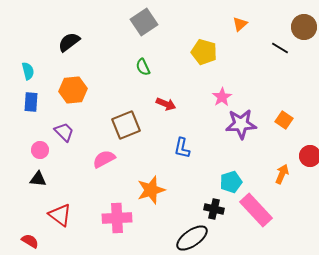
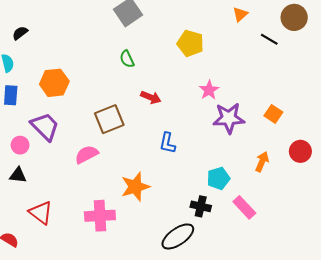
orange triangle: (240, 24) -> (240, 14), moved
black semicircle: (69, 42) -> (20, 33), moved, size x0.7
purple trapezoid: (64, 132) -> (45, 126), size x1.4
orange arrow: (282, 174) -> (262, 162), moved
pink rectangle: (256, 210) -> (244, 207), size x0.7

